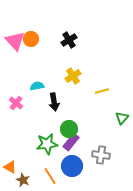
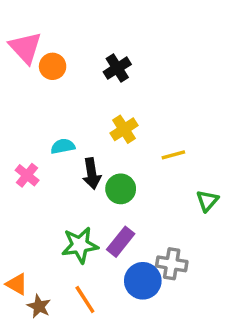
pink triangle: (15, 41) -> (25, 48), moved
green circle: (69, 129) -> (121, 189), moved
blue circle: (72, 166) -> (143, 281), moved

